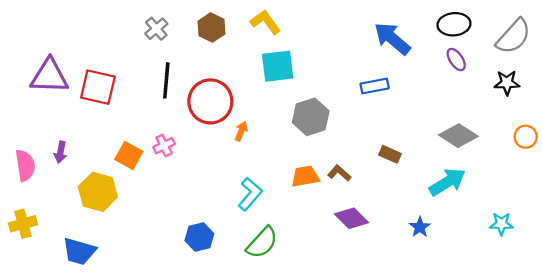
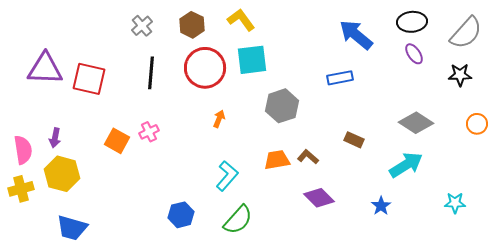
red circle: (210, 101) -> (205, 68), moved
yellow hexagon: (98, 192) -> (62, 174), moved
yellow cross: (23, 224) -> (21, 189), moved

